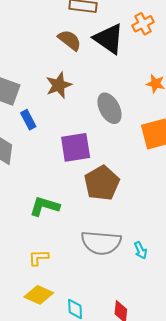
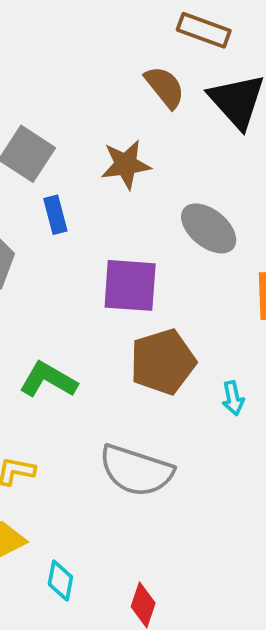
gray ellipse: (109, 108) -> (209, 228), turned -36
cyan arrow: (141, 250) -> (233, 398), moved

